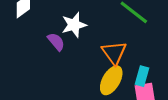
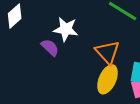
white star: (74, 25) -> (66, 29), turned 30

